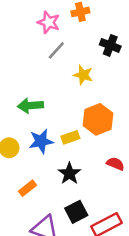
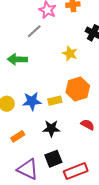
gray line: (56, 50) -> (34, 31), moved
green arrow: (30, 106) -> (17, 59), moved
black star: (69, 173) -> (51, 128), turned 30

